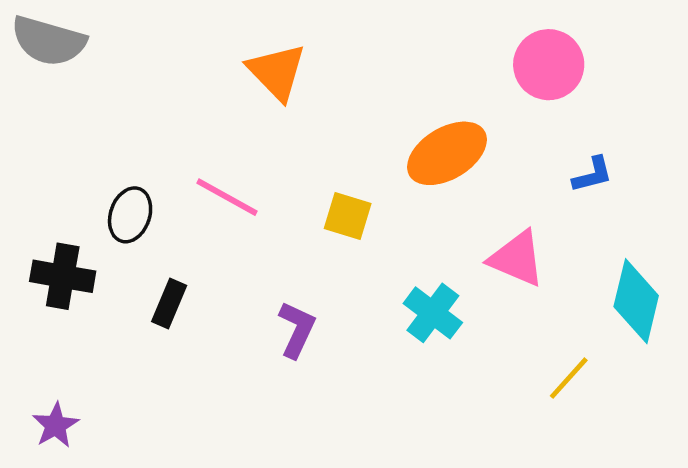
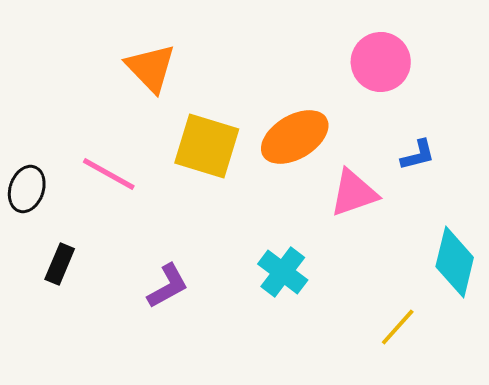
yellow square: (348, 216) -> (207, 146), moved, size x1.6
pink triangle: (517, 259) -> (354, 193), moved, turned -42
purple L-shape: (297, 330) -> (168, 286), turned 36

